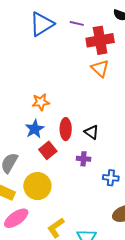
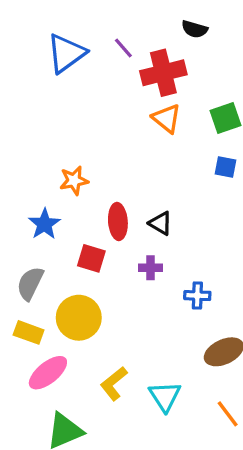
purple line: (77, 23) -> (123, 48), turned 40
blue star: (35, 129) -> (44, 224), moved
red square: (48, 150) -> (91, 258), turned -30

